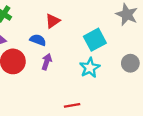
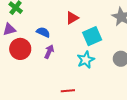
red triangle: (53, 21) -> (72, 18), moved

